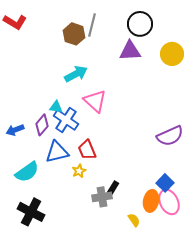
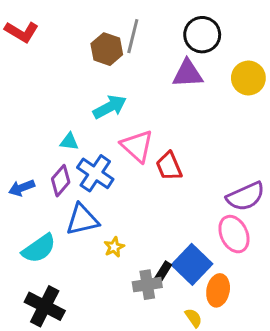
cyan triangle: (56, 107) -> (69, 142), moved
red trapezoid: (87, 150) -> (169, 166), moved
blue square: (165, 183) -> (192, 264), moved, size x1.5
pink ellipse: (169, 202) -> (234, 234), moved

